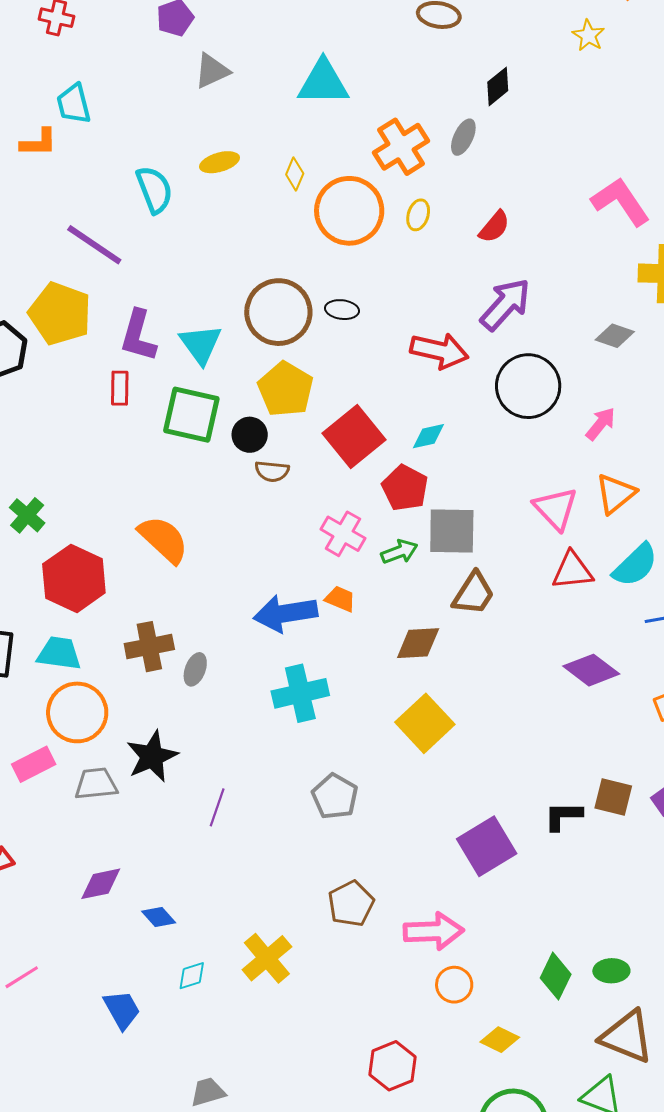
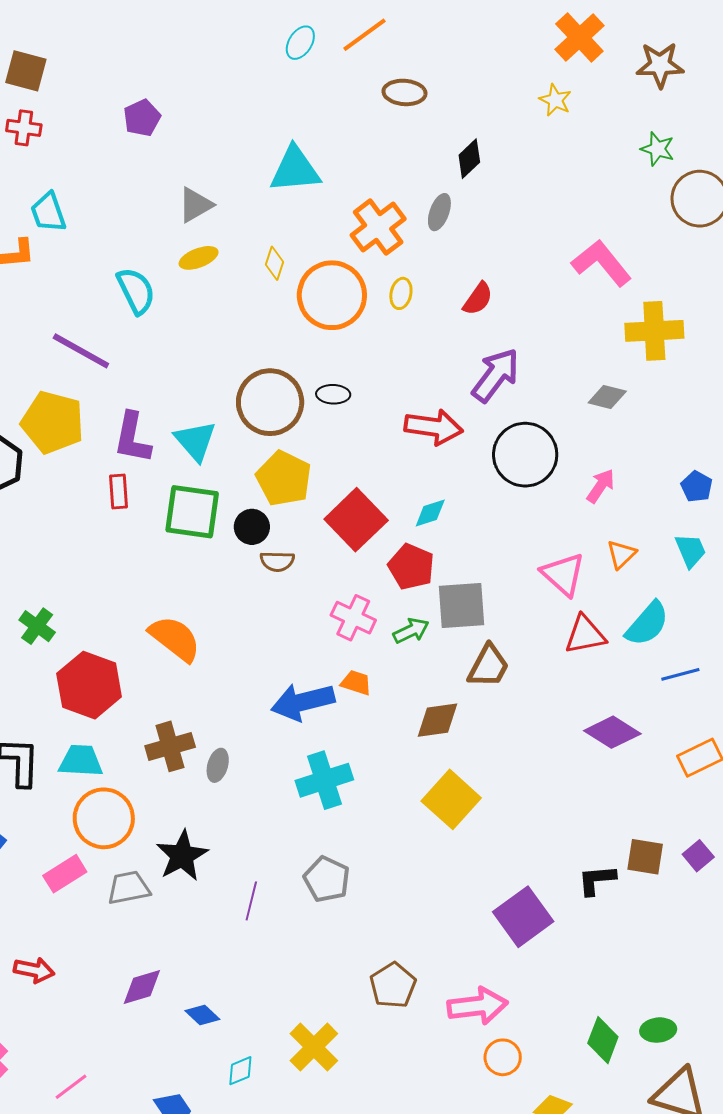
gray triangle: (212, 71) -> (195, 205), moved
orange triangle: (616, 494) -> (621, 554), size x0.7
gray pentagon: (335, 796) -> (327, 879), moved

